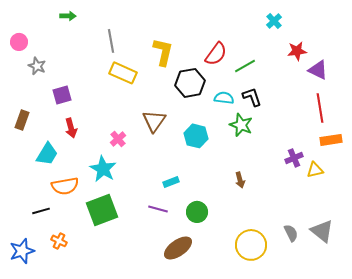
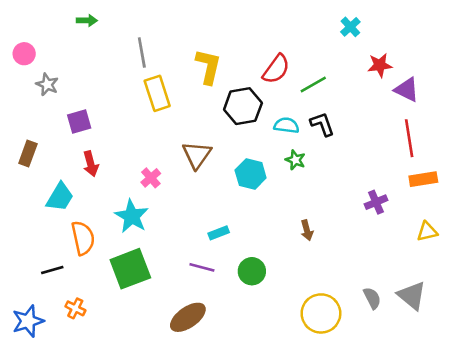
yellow rectangle: (123, 73) -> (157, 93), turned 48
green star: (241, 125) -> (295, 160), moved, size x0.7
yellow triangle: (315, 170) -> (427, 232), moved
orange semicircle: (65, 186) -> (83, 238), turned -92
brown ellipse: (178, 248) -> (188, 317), moved

